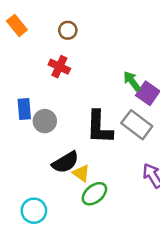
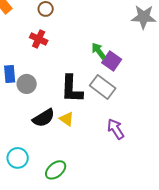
yellow triangle: (81, 173) -> (67, 119), moved
green ellipse: (94, 194) -> (56, 170), moved

